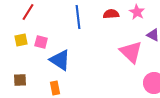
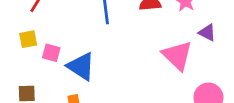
pink square: (41, 42) -> (51, 53), moved

